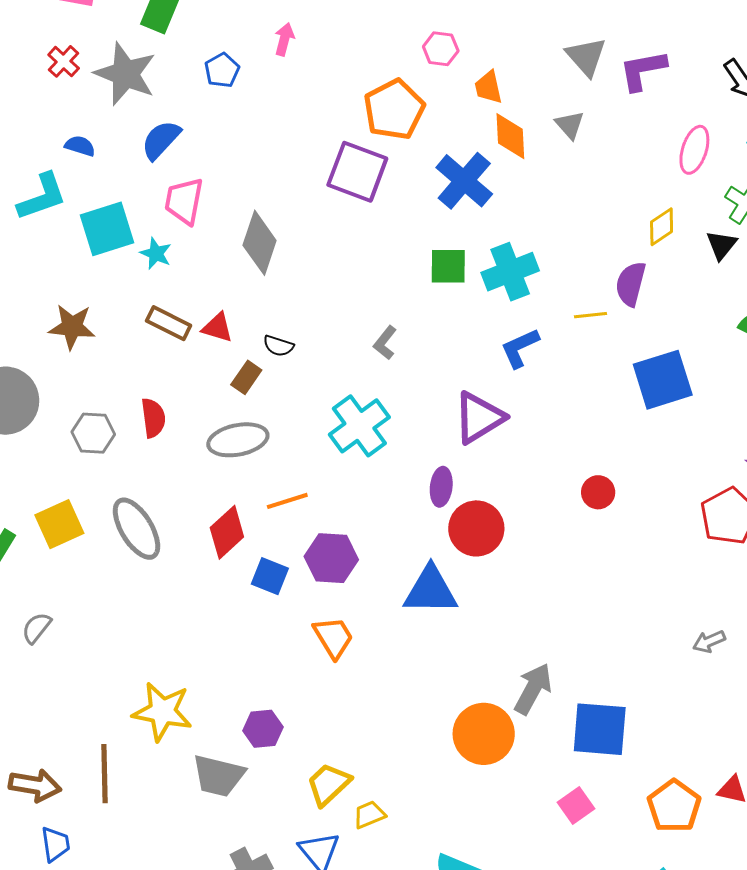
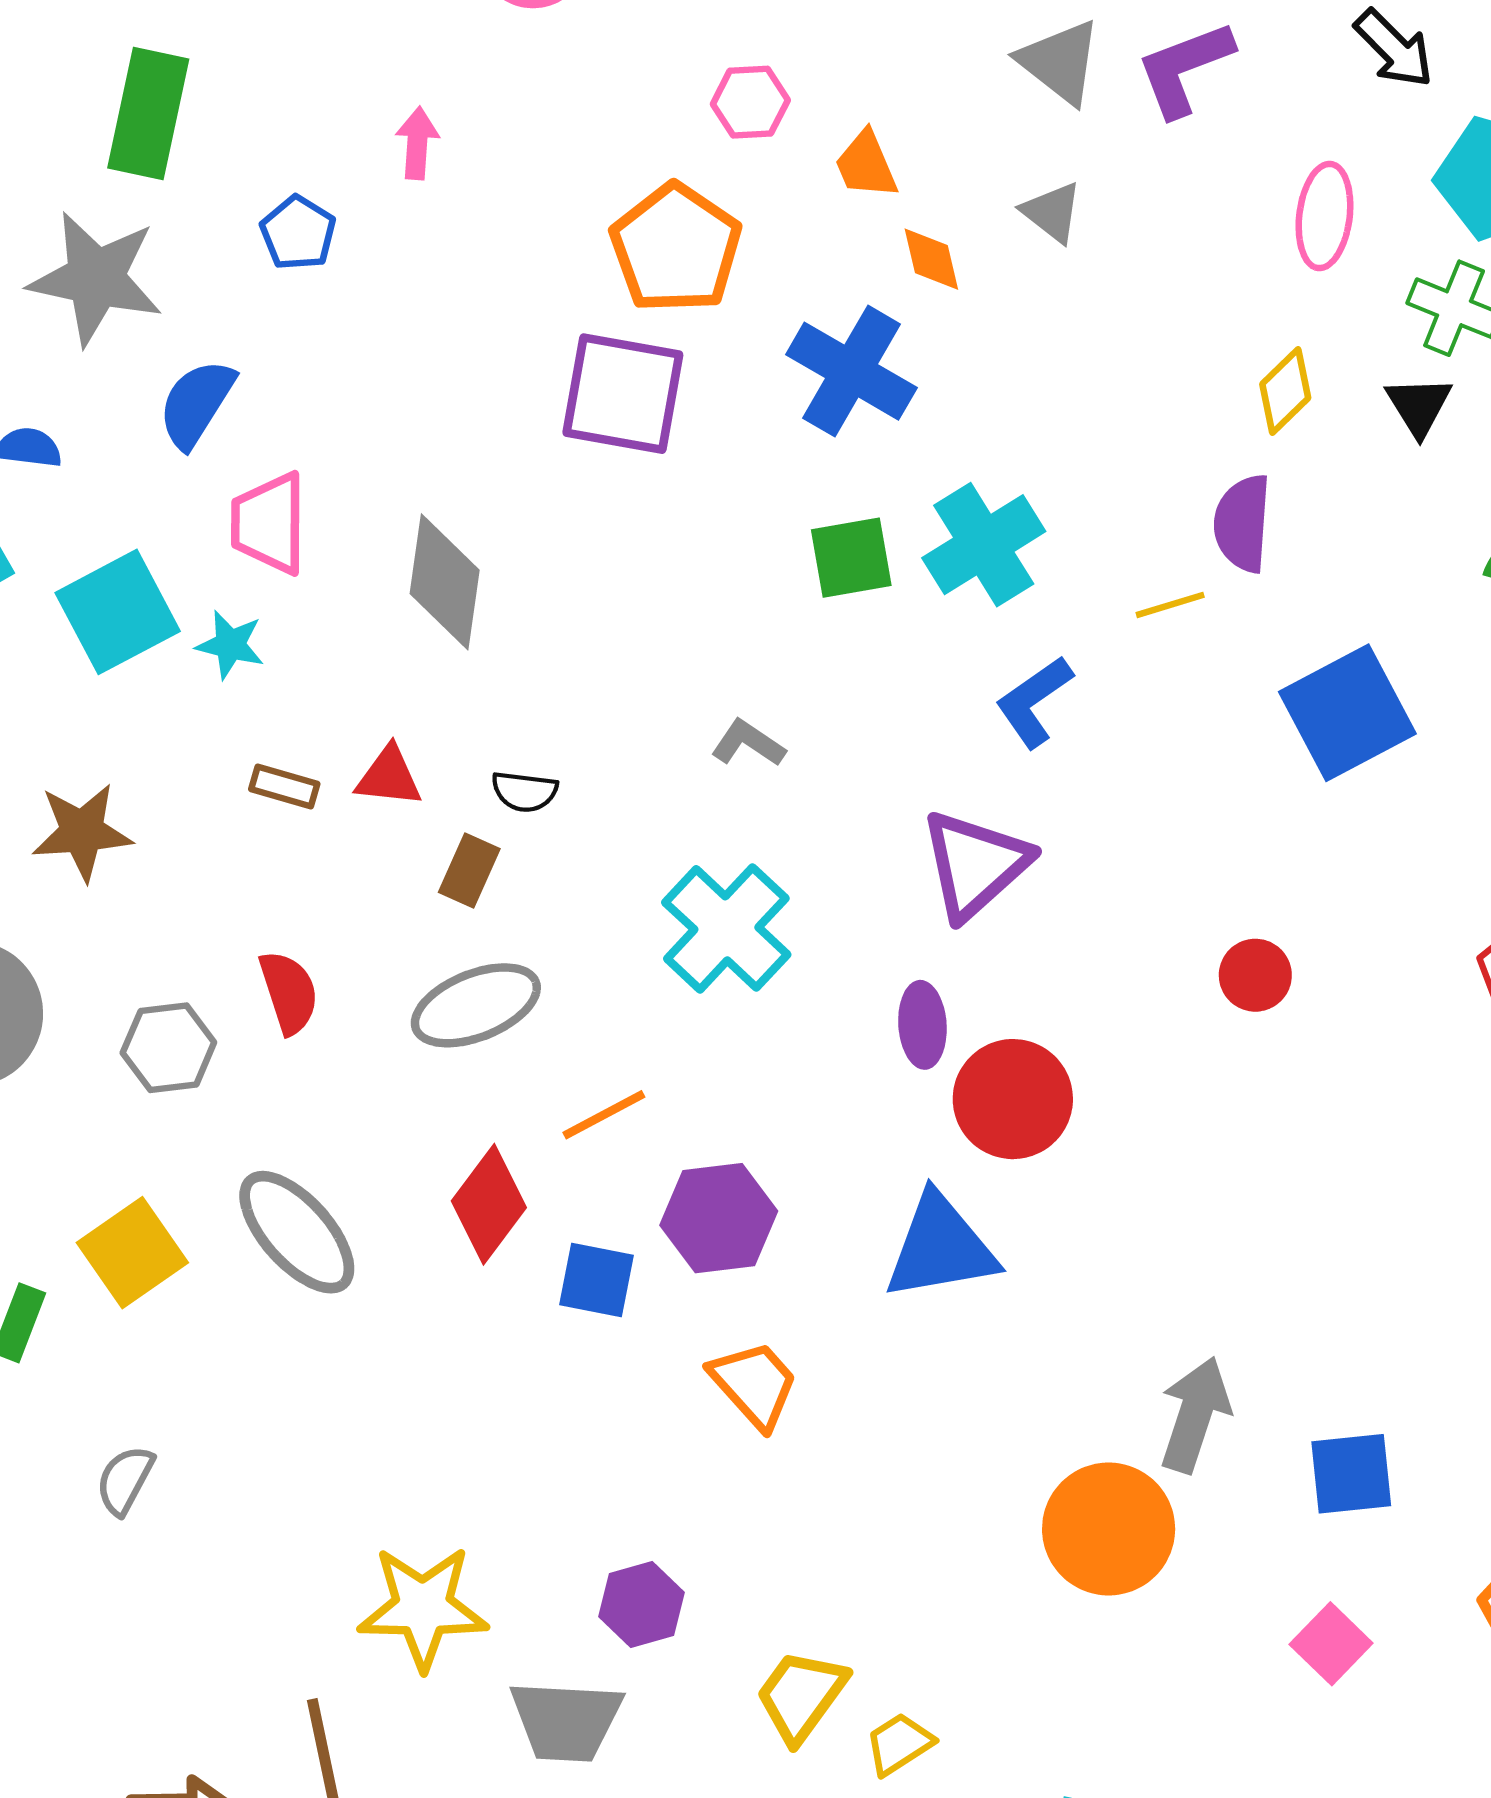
orange diamond: (510, 136) -> (931, 259), size x0.7
brown rectangle: (169, 323) -> (284, 787), size x0.7
gray L-shape: (385, 343) -> (748, 743), turned 96
blue square: (600, 729) -> (1351, 1474), size x0.7

